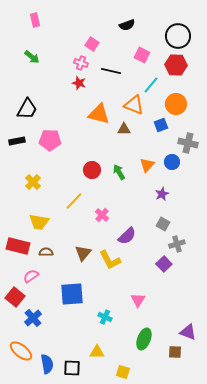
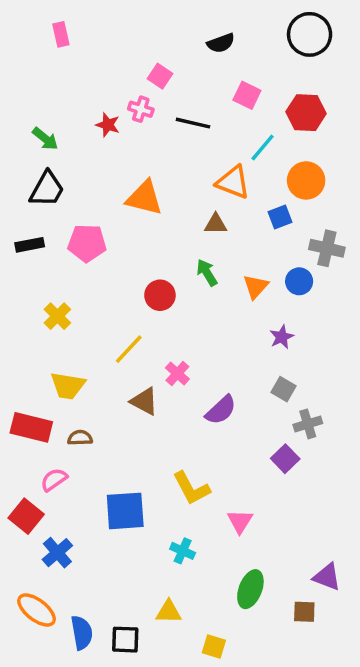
black circle: (178, 36) -> (310, 34), moved
green arrow: (32, 57) -> (45, 139), moved
red star: (79, 83) -> (108, 125), moved
orange triangle: (99, 114) -> (144, 198), moved
green arrow: (119, 172) -> (207, 273), moved
brown triangle: (83, 253) -> (144, 401), moved, turned -42
yellow L-shape: (110, 260) -> (191, 488), moved

